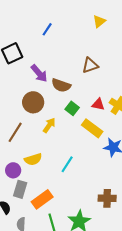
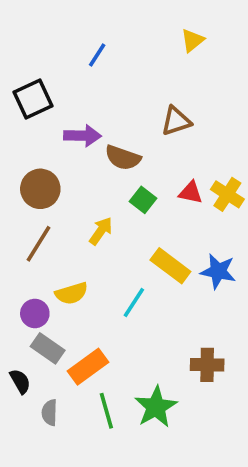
purple arrow: (39, 73) -> (82, 136), turned -48
brown circle: (33, 102) -> (40, 189), moved
yellow rectangle: (92, 128) -> (170, 266), moved
gray rectangle: (20, 189) -> (48, 348), turned -72

